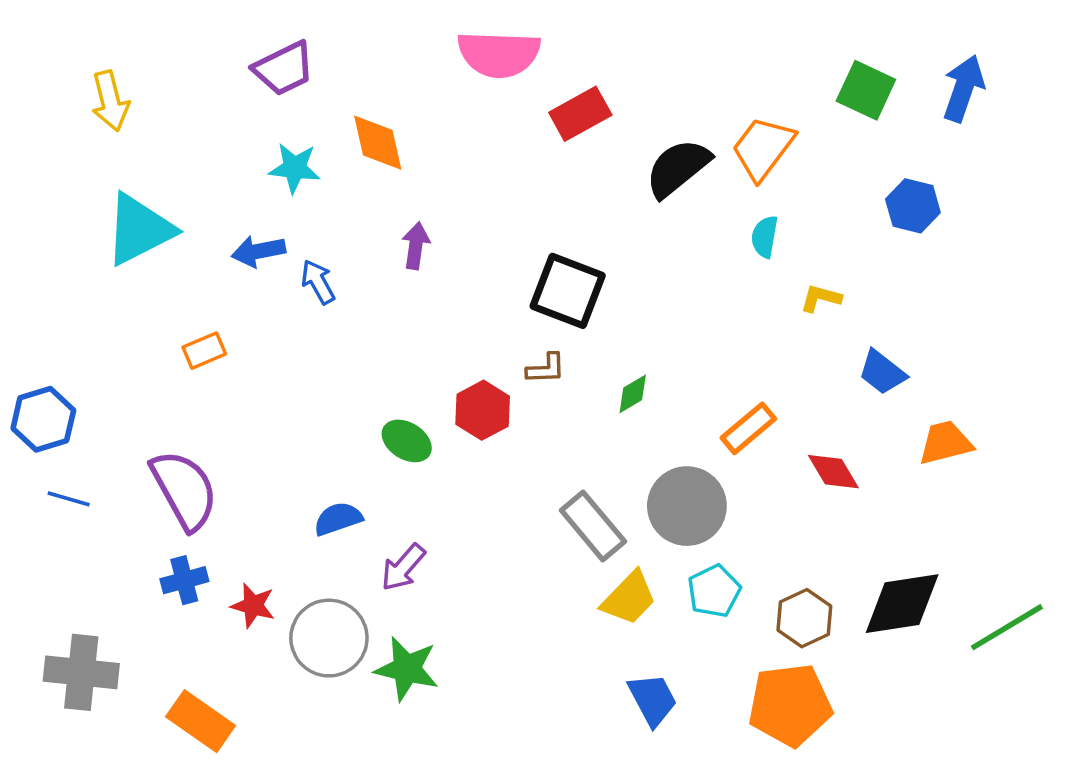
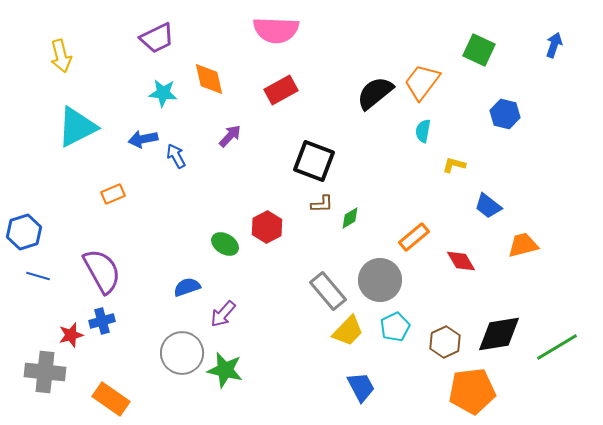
blue arrow: (964, 88) -> (554, 45), moved, size x0.7
red rectangle: (580, 114) -> (281, 90), moved
purple arrow: (416, 246) -> (230, 136), turned 35
brown L-shape: (546, 369) -> (322, 204), moved
red star: (253, 605) -> (71, 335), moved, turned -30
orange pentagon: (790, 705) -> (472, 391), moved

